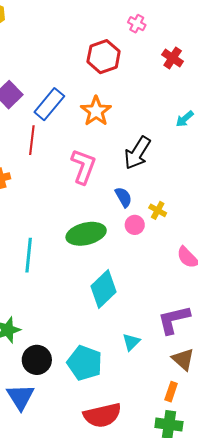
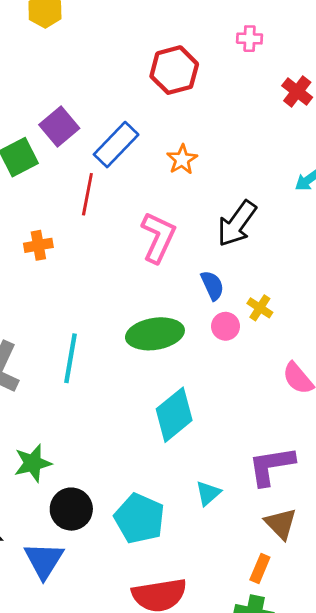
pink cross: (137, 24) -> (249, 39), turned -30
red hexagon: (104, 57) -> (174, 70), moved
orange star: (96, 111) -> (182, 160), size x0.7

